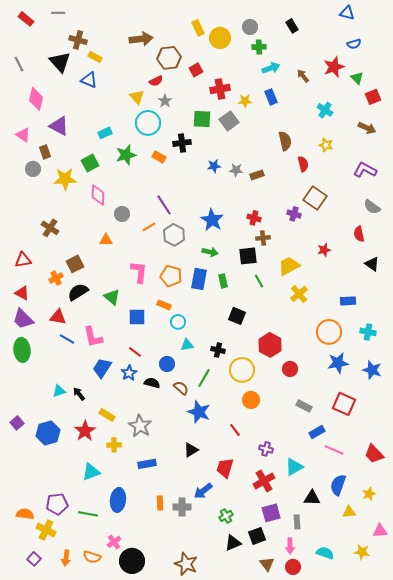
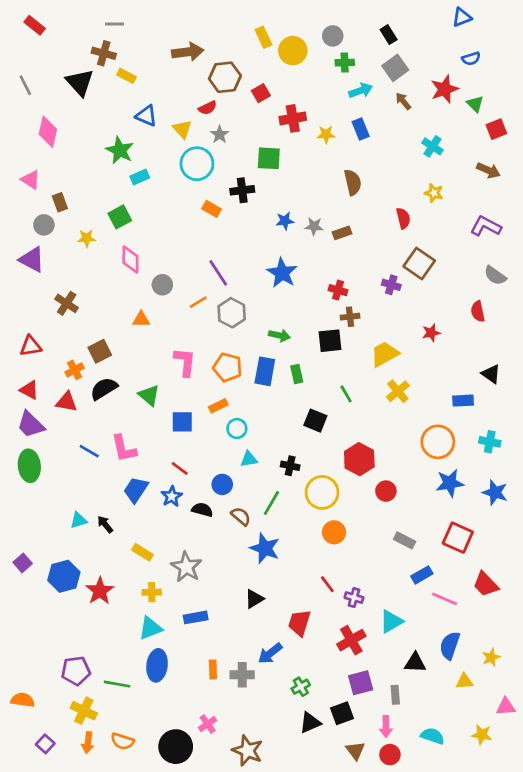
gray line: (58, 13) -> (114, 24), moved
blue triangle: (347, 13) -> (462, 17), turned -35
blue triangle: (89, 80) -> (146, 116), moved
gray square: (229, 121) -> (395, 68), moved
purple triangle: (59, 126) -> (32, 260), moved
brown semicircle: (285, 141) -> (353, 182), moved
green star: (126, 155) -> (120, 150), moved, turned -30
yellow star: (65, 179) -> (86, 238), size x0.6
blue star: (212, 220) -> (282, 273), moved
black triangle: (372, 264) -> (491, 374), moved
green line: (259, 281) -> (346, 394), moved
orange rectangle: (164, 305) -> (218, 406), turned -48
red triangle: (58, 317) -> (67, 402), moved
red line: (235, 430) -> (327, 584), moved
red star: (85, 431) -> (100, 591), moved
red trapezoid: (374, 454) -> (486, 584), moved
cyan triangle: (91, 472) -> (150, 628), moved
orange semicircle: (25, 514) -> (23, 700), moved
yellow cross: (46, 530) -> (84, 711), moved
pink cross: (114, 542) -> (208, 724), moved

